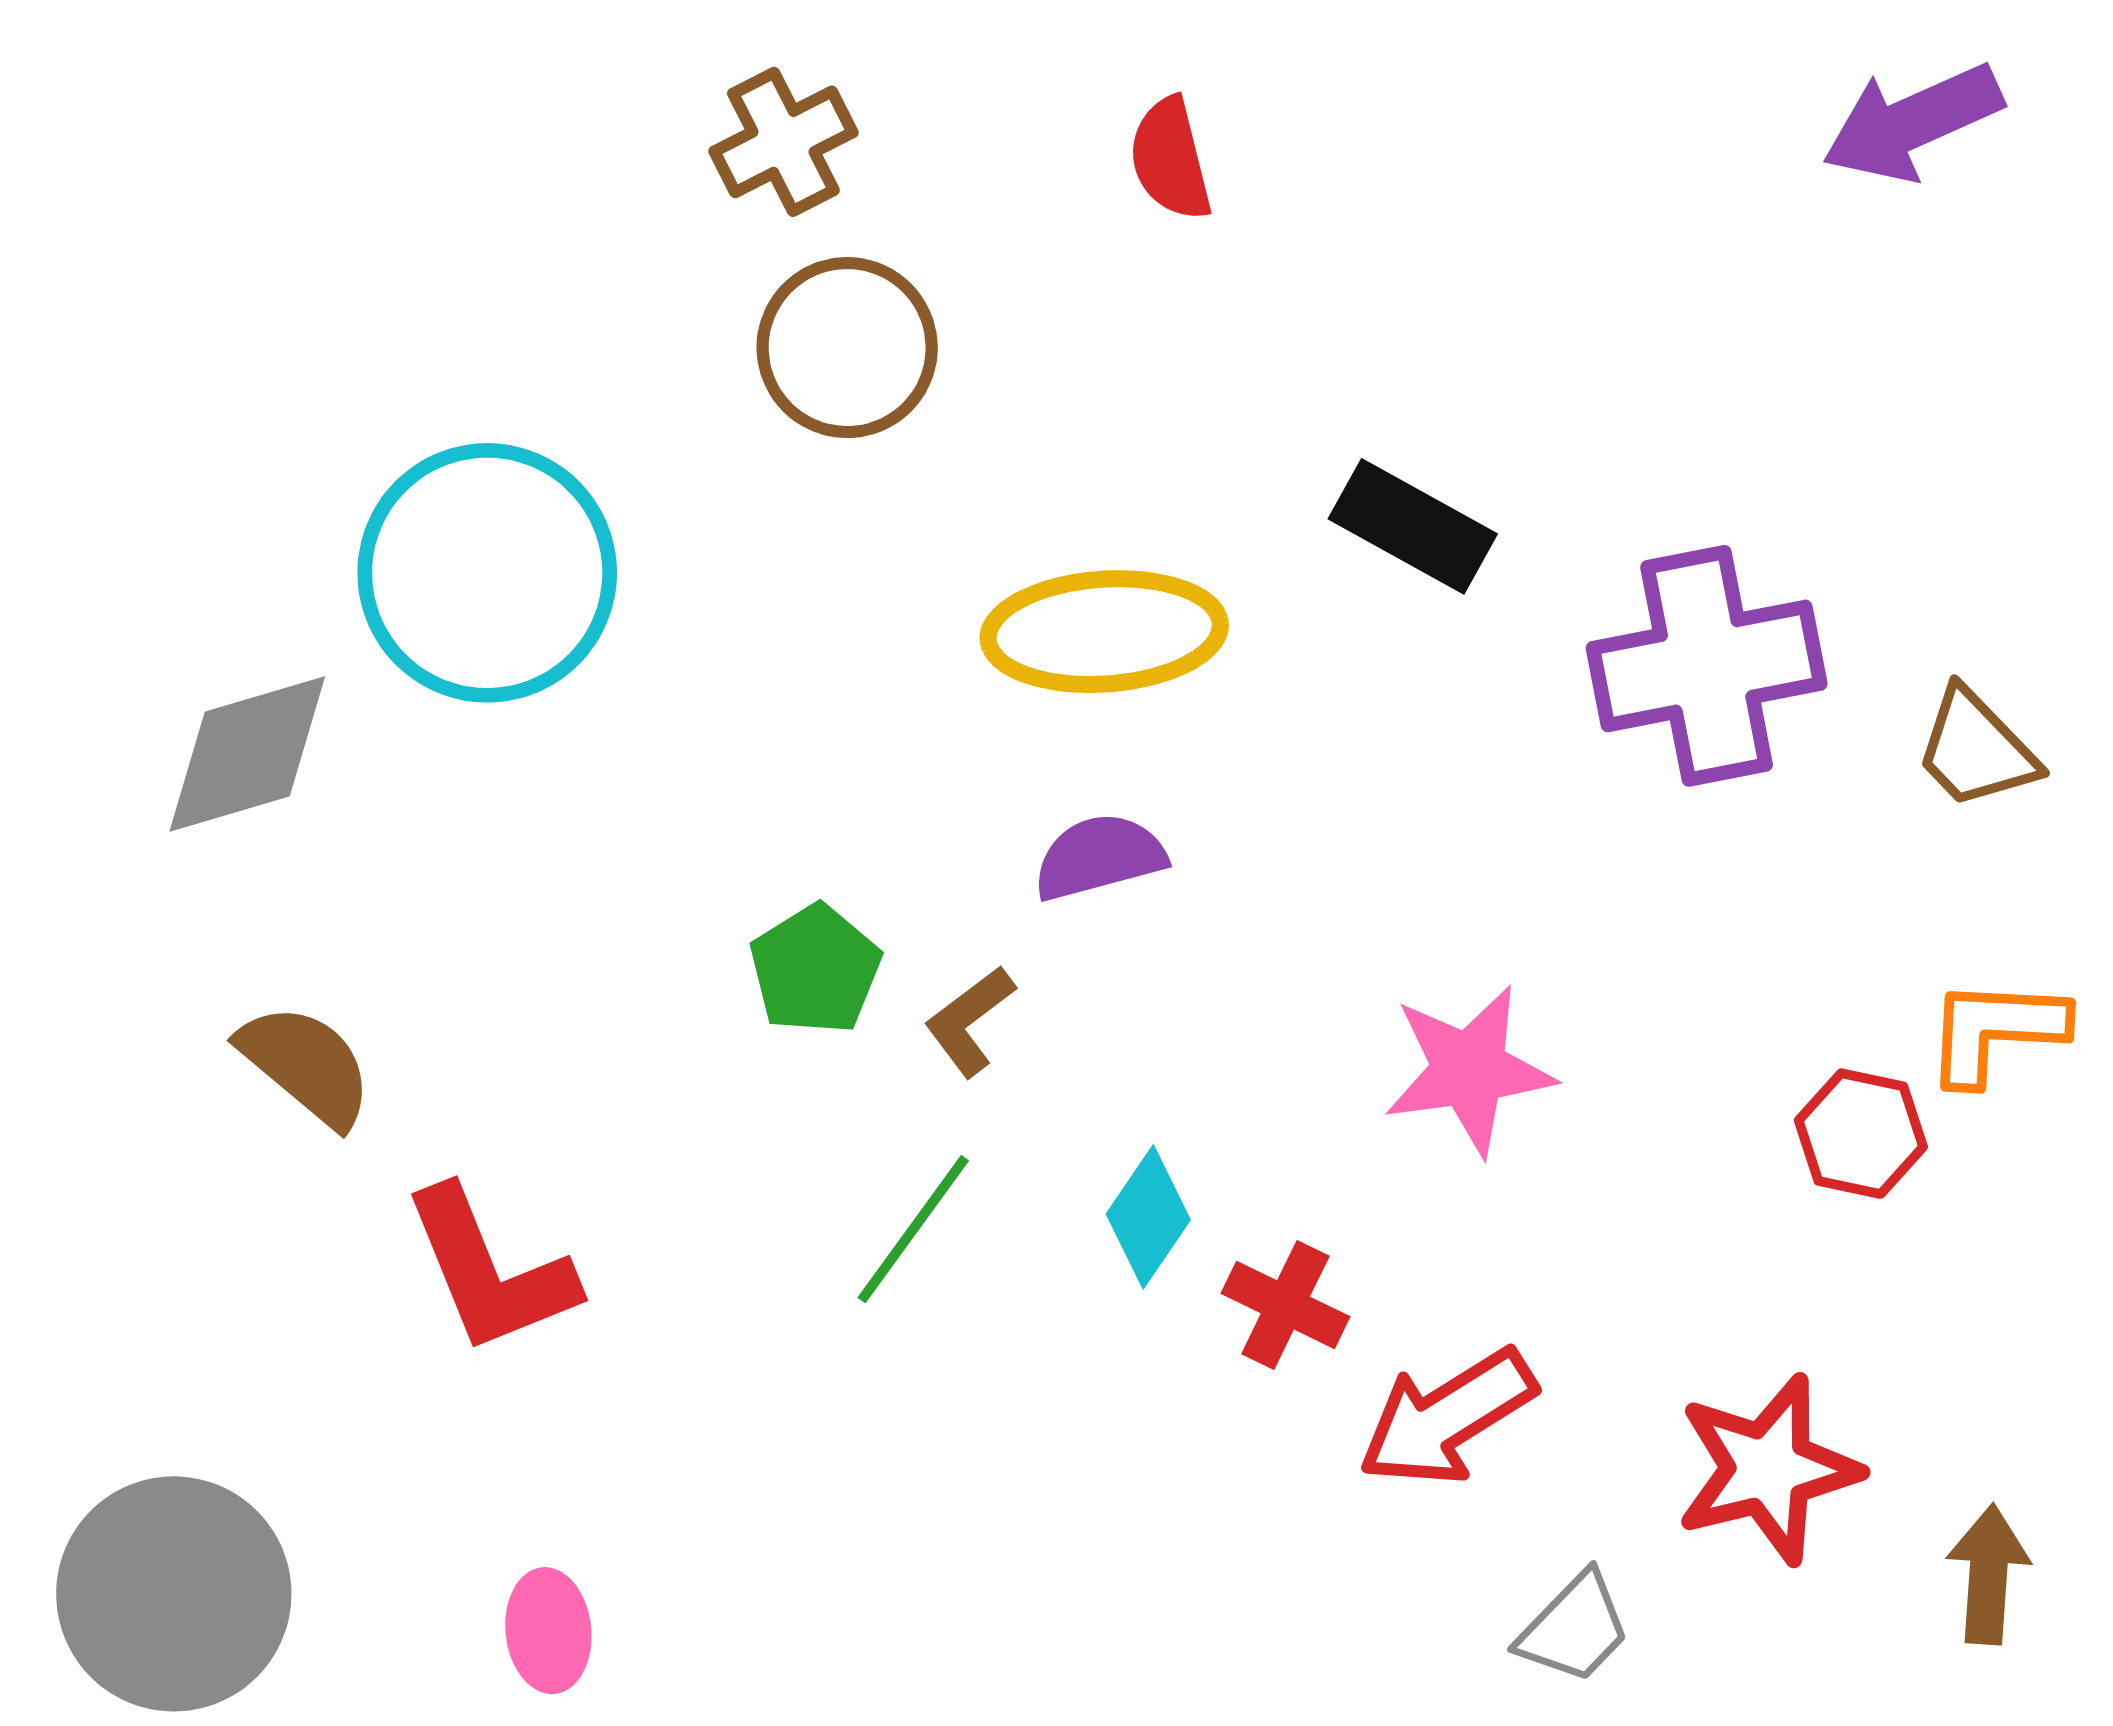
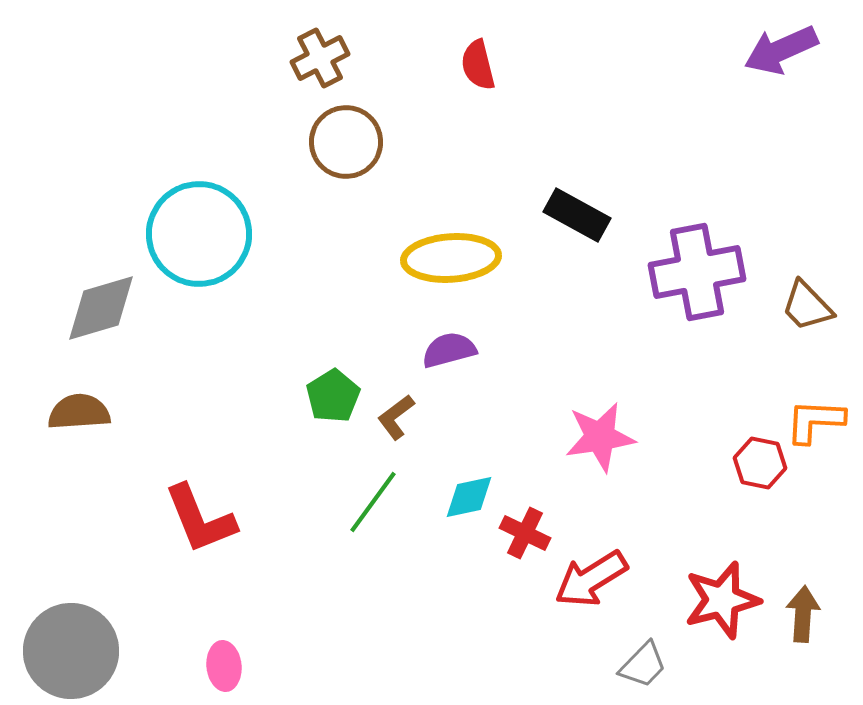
brown semicircle: (306, 1065) -> (79, 412), moved, turned -44
cyan diamond: (1148, 1217) -> (469, 497), turned 44
brown arrow: (1988, 1574) -> (803, 614), moved

